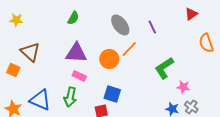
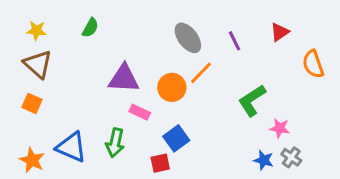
red triangle: (191, 14) -> (280, 32), moved
green semicircle: (73, 18) -> (90, 28), moved
brown triangle: (30, 52) -> (38, 64), moved
pink rectangle: (79, 76) -> (140, 112), moved
blue square: (112, 94) -> (176, 138), turned 36

